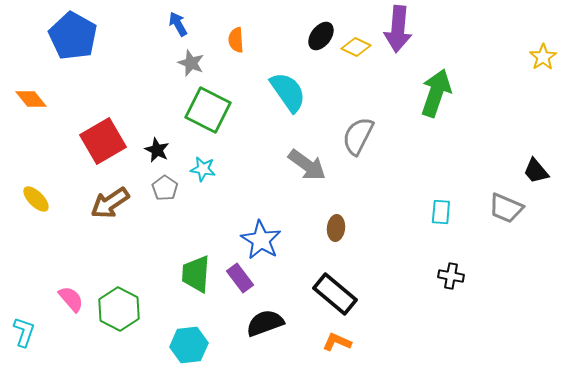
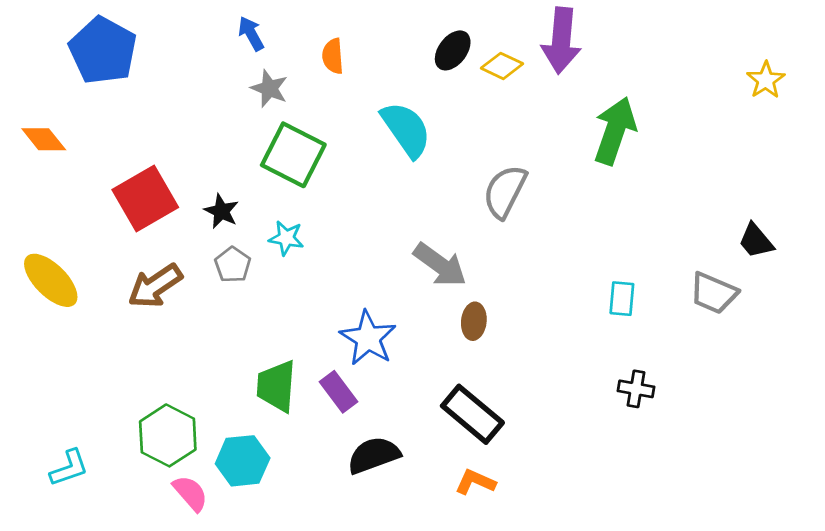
gray arrow: (307, 165) -> (440, 265), moved
yellow ellipse: (36, 199) -> (51, 280), size x1.5
pink semicircle: (71, 299) -> (190, 493), moved
cyan L-shape: (24, 332) -> (69, 468), moved, turned 52
cyan hexagon: (189, 345) -> (243, 461), moved

